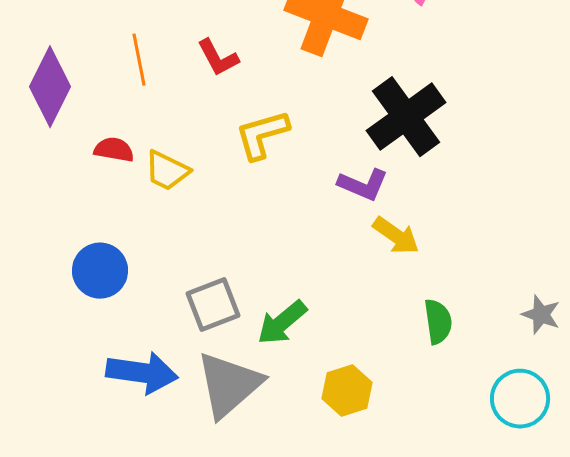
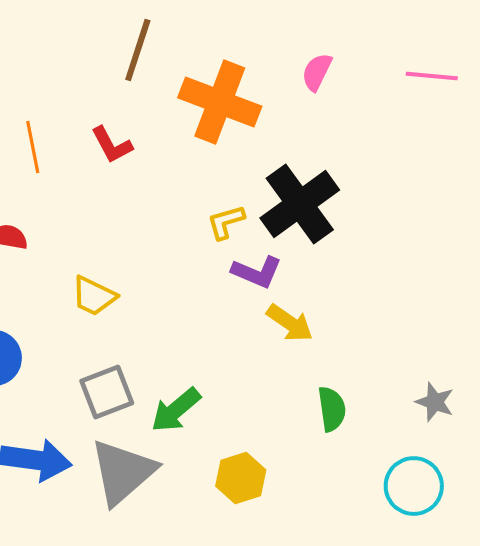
yellow L-shape: (262, 135) -> (226, 222), moved, size x0.7
yellow trapezoid: (167, 171) -> (94, 296), moved

